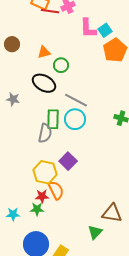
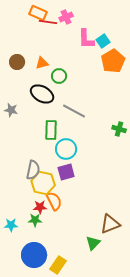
brown circle: (12, 44) -> (17, 62), moved
cyan circle: (75, 119) -> (66, 149), moved
gray semicircle: (45, 133) -> (33, 170), moved
purple square: (68, 161) -> (66, 172), turned 30
brown triangle: (112, 213) -> (110, 224), turned -30

